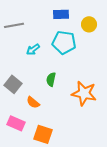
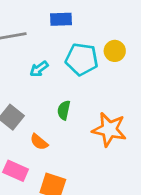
blue rectangle: (61, 14) -> (61, 19), moved
yellow circle: (89, 24) -> (115, 51), moved

